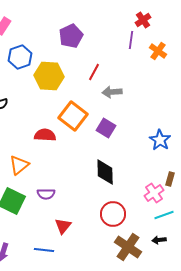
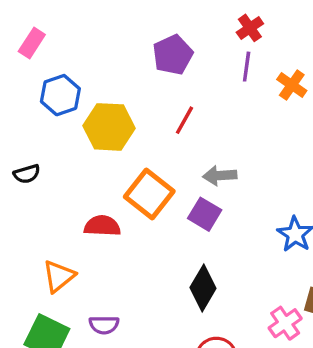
red cross: (143, 20) -> (250, 28), moved
purple pentagon: (71, 36) -> (173, 55), moved
gray arrow: (112, 92) -> (220, 176), moved
black diamond: (105, 172) -> (203, 288), turned 32

